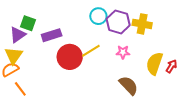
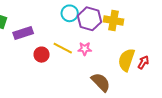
yellow line: (91, 51) -> (63, 48), turned 60
pink star: (123, 52) -> (85, 49), moved
red circle: (70, 57) -> (42, 55), size x0.6

